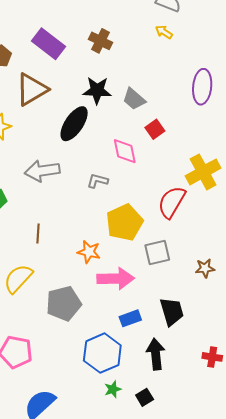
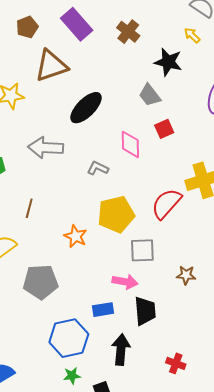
black star: (97, 90) -> (168, 62), moved
pink arrow: (116, 279) -> (125, 282), moved, size x0.7

